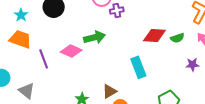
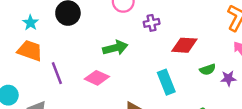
purple cross: (117, 10) -> (152, 23), moved
green semicircle: (177, 38) -> (208, 69), moved
pink diamond: (71, 51) -> (97, 78), moved

